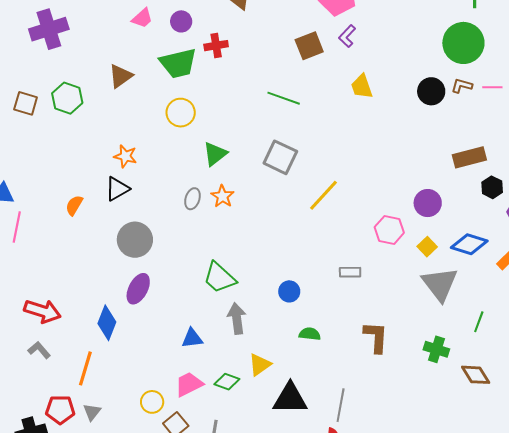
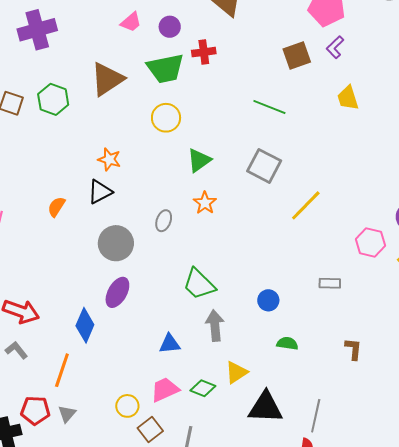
brown triangle: (121, 76) -> (107, 79), size x1.4
gray ellipse: (192, 199) -> (164, 221), moved
brown L-shape: (376, 337) -> (353, 349), size x0.7

